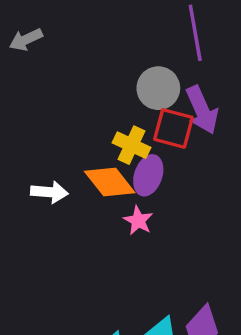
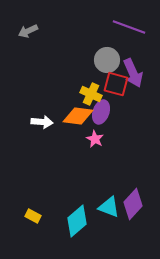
purple line: (195, 33) -> (129, 27), turned -60
orange diamond: (110, 182) -> (78, 116), turned -44

